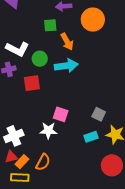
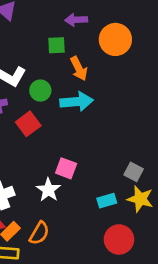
red square: (32, 83) -> (28, 124), turned -30
gray square: (99, 114) -> (134, 172), moved
white star: (48, 131) -> (48, 190), turned 30
red circle: (112, 165) -> (119, 239), moved

